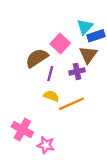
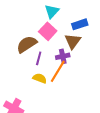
cyan triangle: (85, 27) -> (52, 11), moved
orange line: (71, 104) -> (58, 71), moved, turned -35

